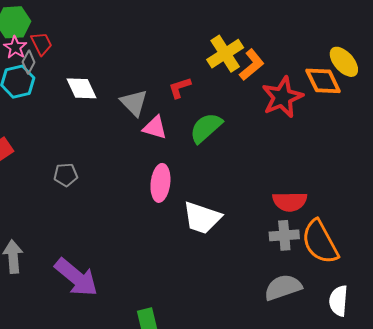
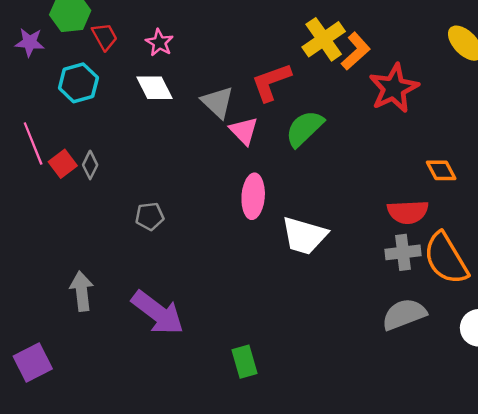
pink star: (15, 47) -> (159, 43), moved
gray diamond: (29, 62) -> (90, 165), moved
orange diamond: (323, 81) -> (441, 170), moved, size x0.7
red L-shape: (180, 88) -> (271, 82), size x1.5
pink triangle: (155, 128) -> (244, 131), turned 32
gray pentagon: (66, 175) -> (150, 216), moved

